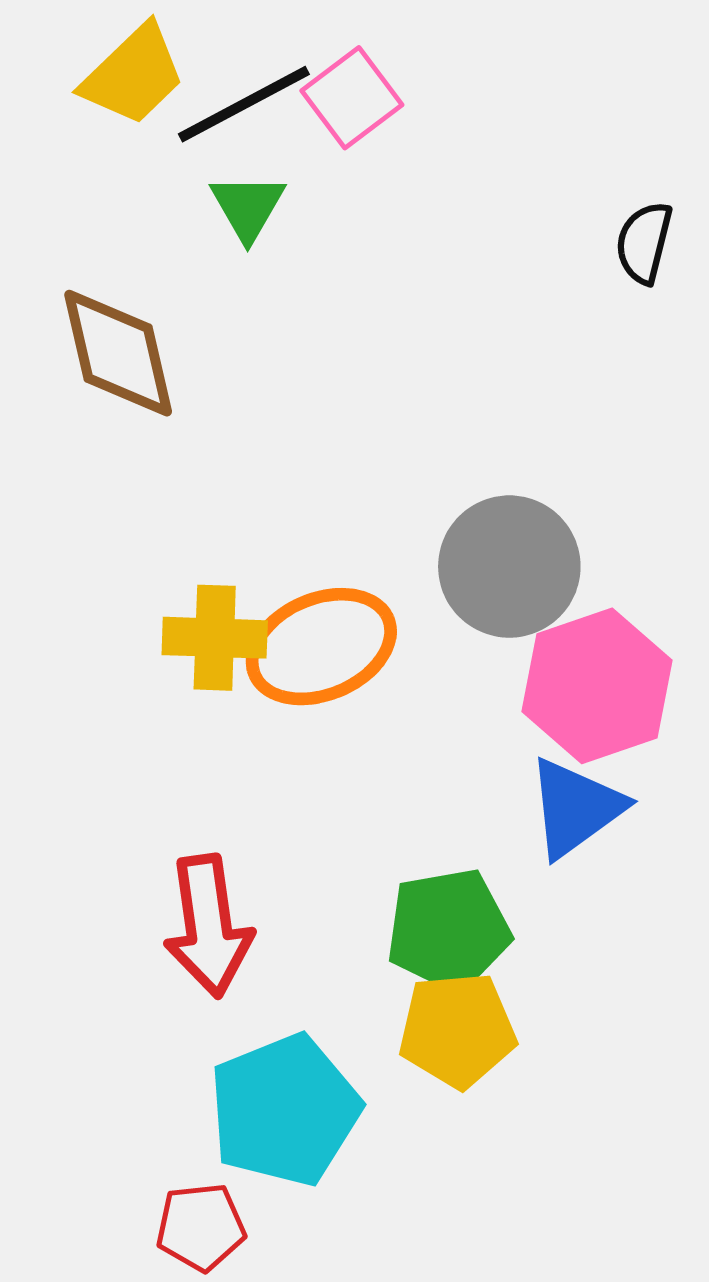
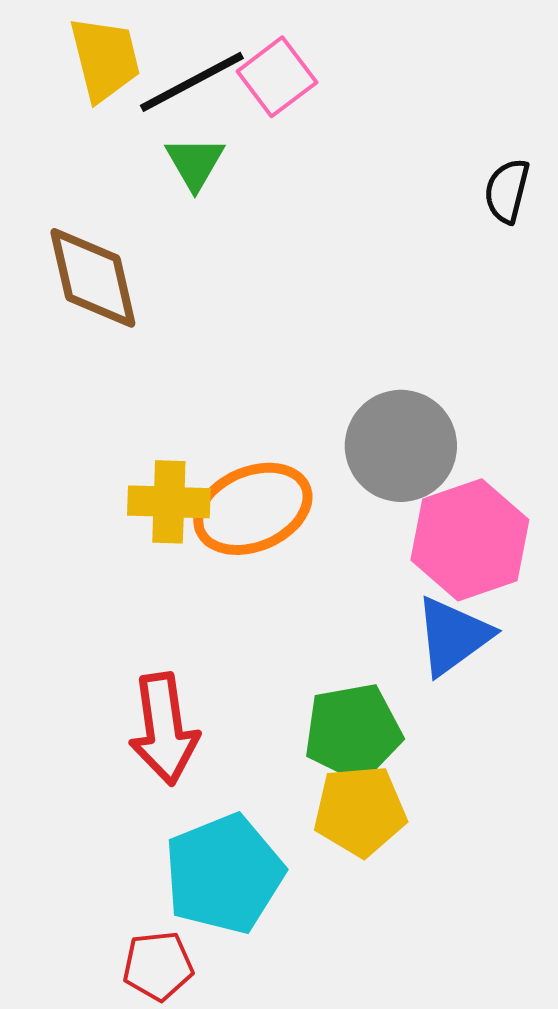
yellow trapezoid: (133, 75) -> (105, 59), turned -60

